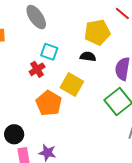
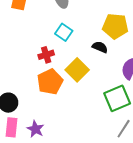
red cross: (37, 69) -> (46, 55), moved

